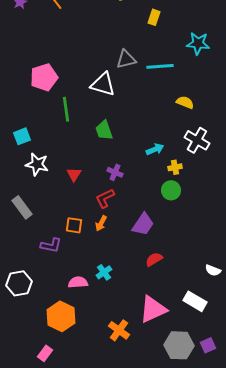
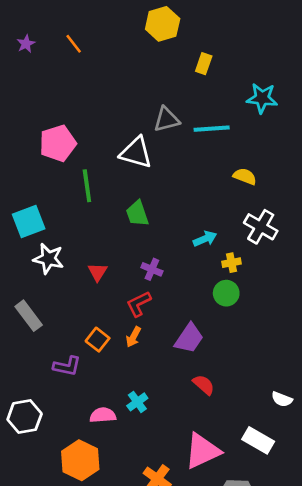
cyan square: (22, 136) -> (29, 222), size x1.4
orange square: (74, 225) -> (98, 340), turned 30
red semicircle: (154, 259) -> (204, 385), turned 72

